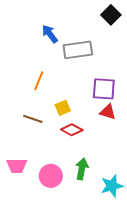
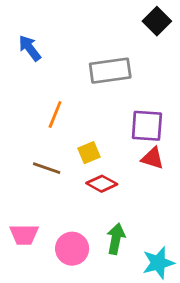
blue arrow: (50, 34) -> (30, 48), moved

